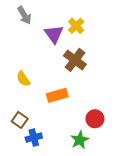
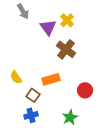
yellow semicircle: (23, 79) -> (16, 77), moved
red circle: (95, 119) -> (85, 90), moved
brown square: (20, 120) -> (33, 95), moved

